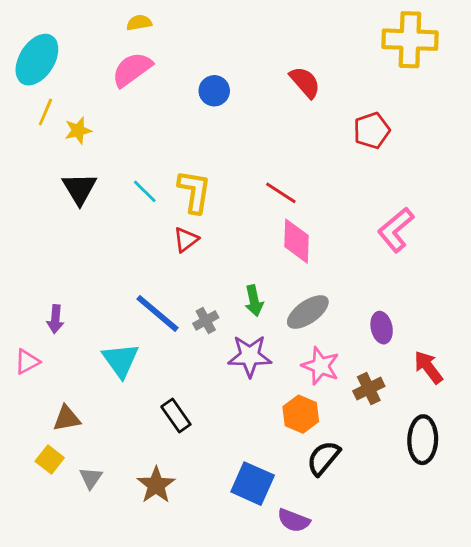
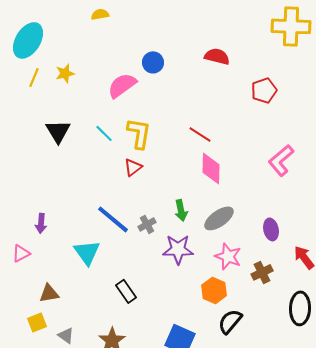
pink semicircle: (132, 69) -> (122, 85), moved
red semicircle: (305, 82) -> (217, 56), turned -35
yellow star: (78, 130) -> (65, 73), moved
yellow square: (50, 459) -> (37, 322), turned 30
gray triangle: (91, 478) -> (66, 335), turned -30

